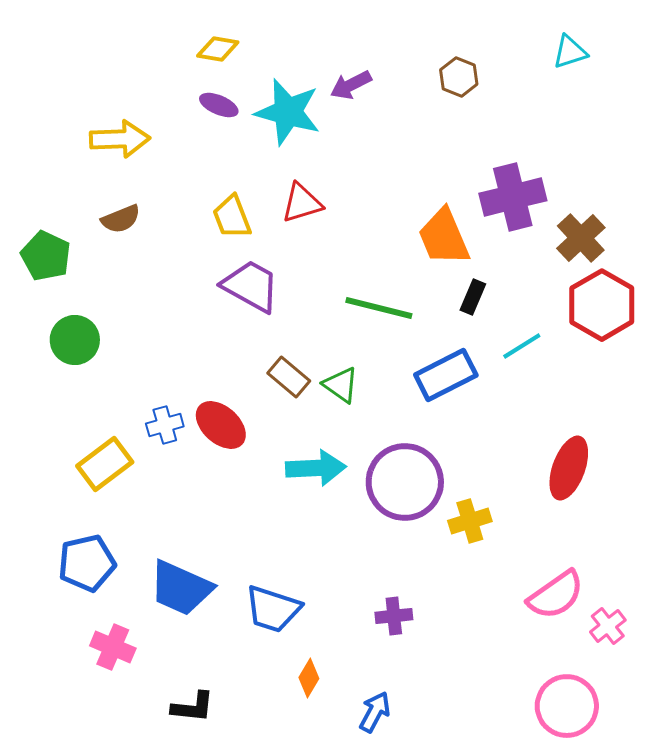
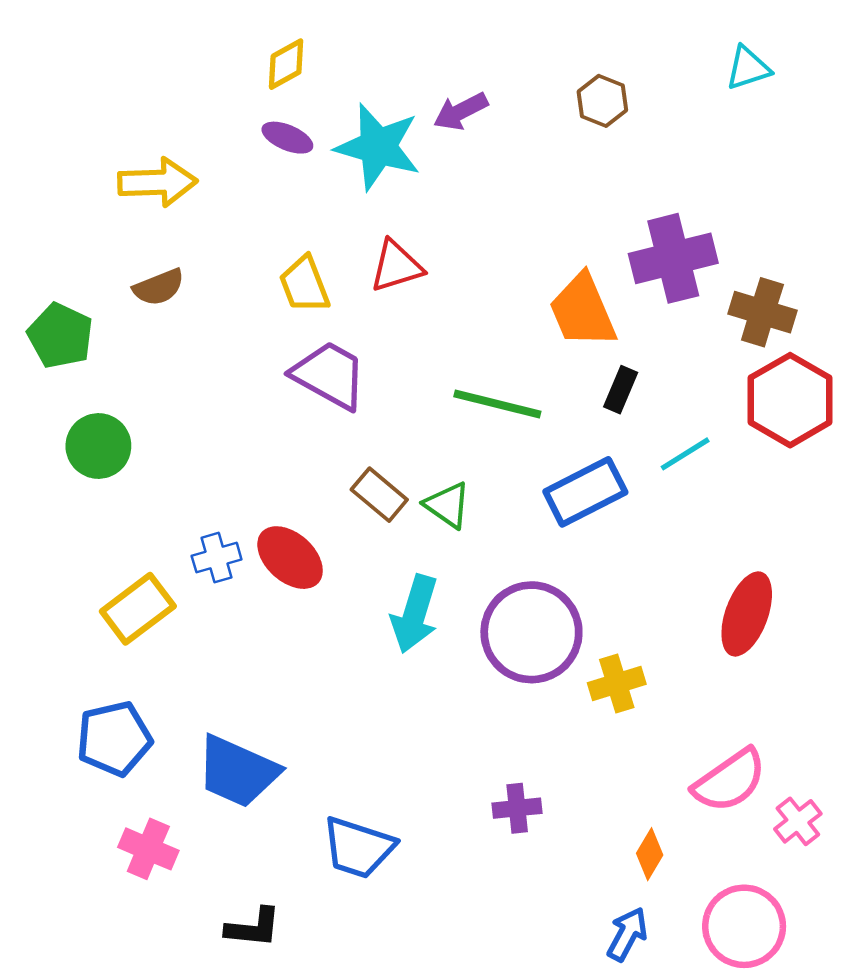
yellow diamond: (218, 49) -> (286, 64), turned -39
brown cross: (581, 238) -> (762, 312), turned -30
cyan arrow: (316, 468) -> (415, 614), turned 110
blue trapezoid: (273, 609) -> (358, 848), moved
orange diamond: (309, 678) -> (650, 854), moved
blue arrow: (375, 712) -> (627, 934), moved

